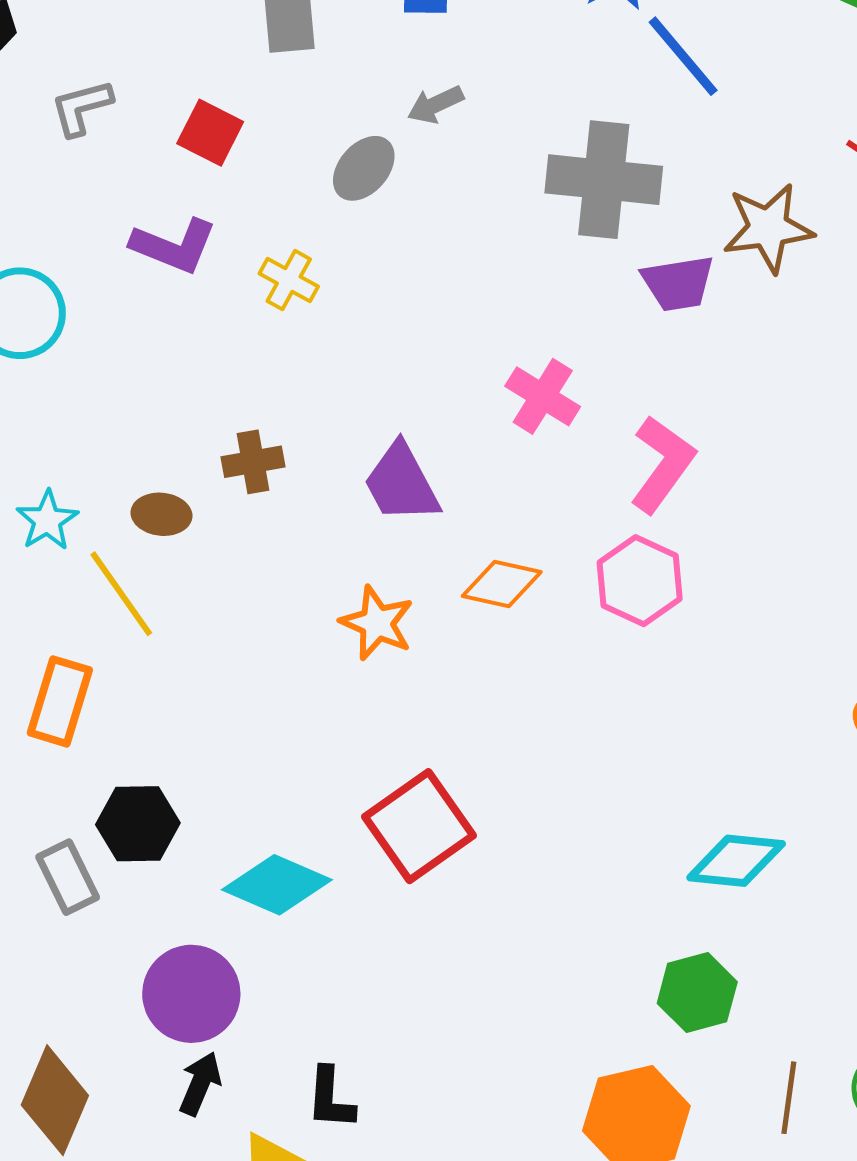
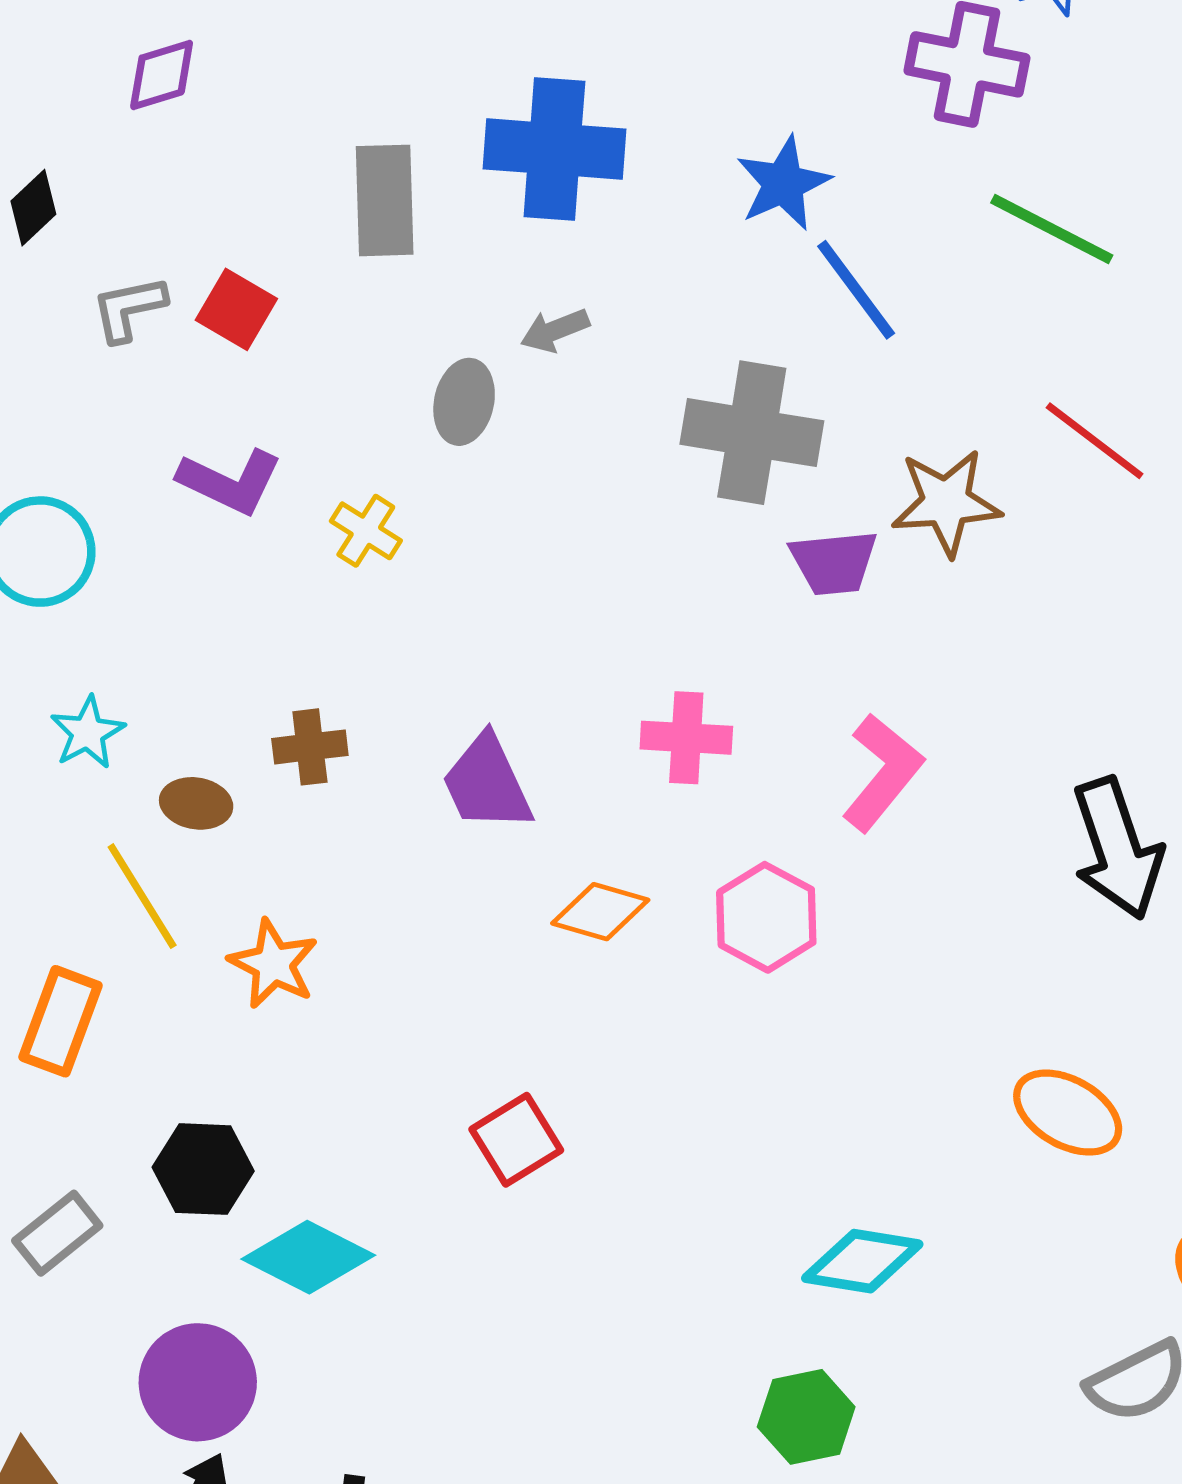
red square: (210, 133) -> (236, 309), moved
gray ellipse: (364, 168) -> (464, 402), turned -32
pink cross: (543, 396) -> (686, 738), moved, turned -32
pink L-shape: (662, 464) -> (883, 772), moved
cyan star: (47, 520) -> (88, 733), moved
orange star: (377, 623) -> (273, 964), moved
black hexagon: (138, 824) -> (203, 1169), moved
red square: (419, 826) -> (516, 1140), moved, size x0.7
gray rectangle: (68, 877) -> (57, 1233), turned 74

